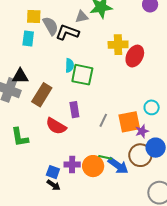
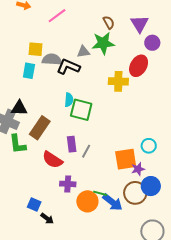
gray semicircle: (50, 26) -> (52, 59), turned -60
red ellipse: (135, 56) -> (139, 66), moved
gray line: (103, 120) -> (86, 151), moved
green L-shape: (20, 137) -> (17, 144), moved
purple cross: (72, 165) -> (68, 184), moved
blue square: (53, 172) -> (34, 205), moved

